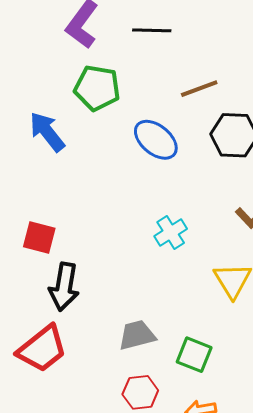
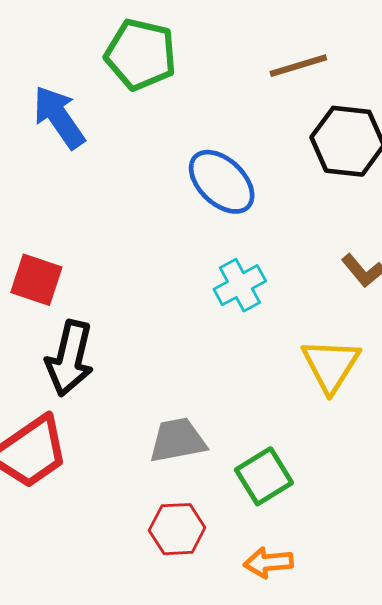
blue ellipse: (156, 140) -> (222, 182), moved
green square: (194, 355) -> (264, 476), turned 33

